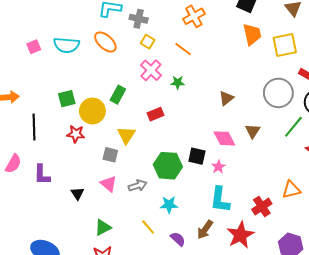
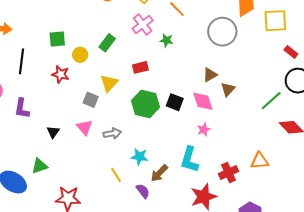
gray circle: (278, 93) -> (222, 32), moved
brown triangle: (226, 98) -> (210, 75), moved
yellow circle: (92, 111) -> (80, 55), size x0.6
brown triangle: (253, 131) -> (228, 89), moved
black square: (197, 156) -> (175, 102), moved
green hexagon: (168, 166) -> (146, 104), moved
pink star: (218, 167) -> (204, 129), moved
green triangle: (103, 228) -> (39, 166), moved
brown arrow: (205, 230) -> (159, 173), moved

